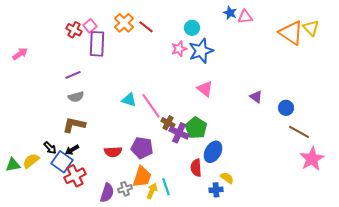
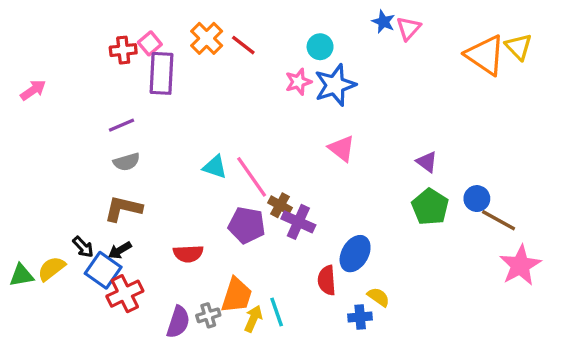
pink triangle: (245, 17) -> (408, 28), turned -42
red cross: (74, 30) -> (123, 50), turned -35
blue circle: (286, 108) -> (477, 199), moved
green pentagon: (196, 128) -> (430, 207), moved
purple pentagon: (142, 148) -> (247, 225), moved

